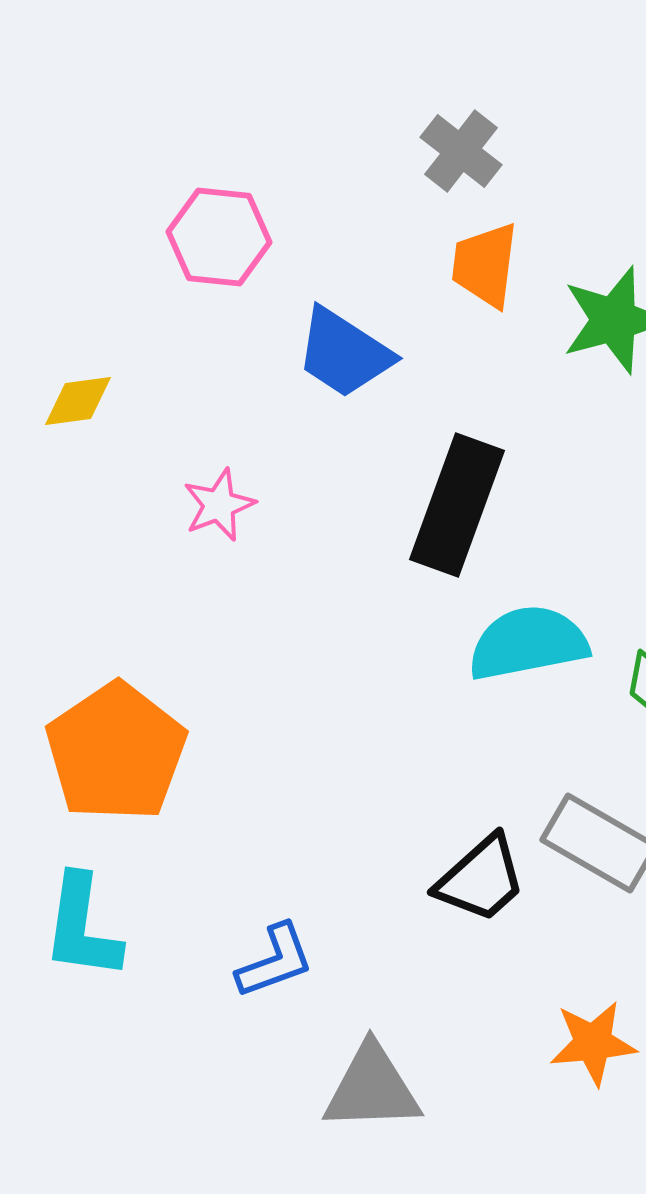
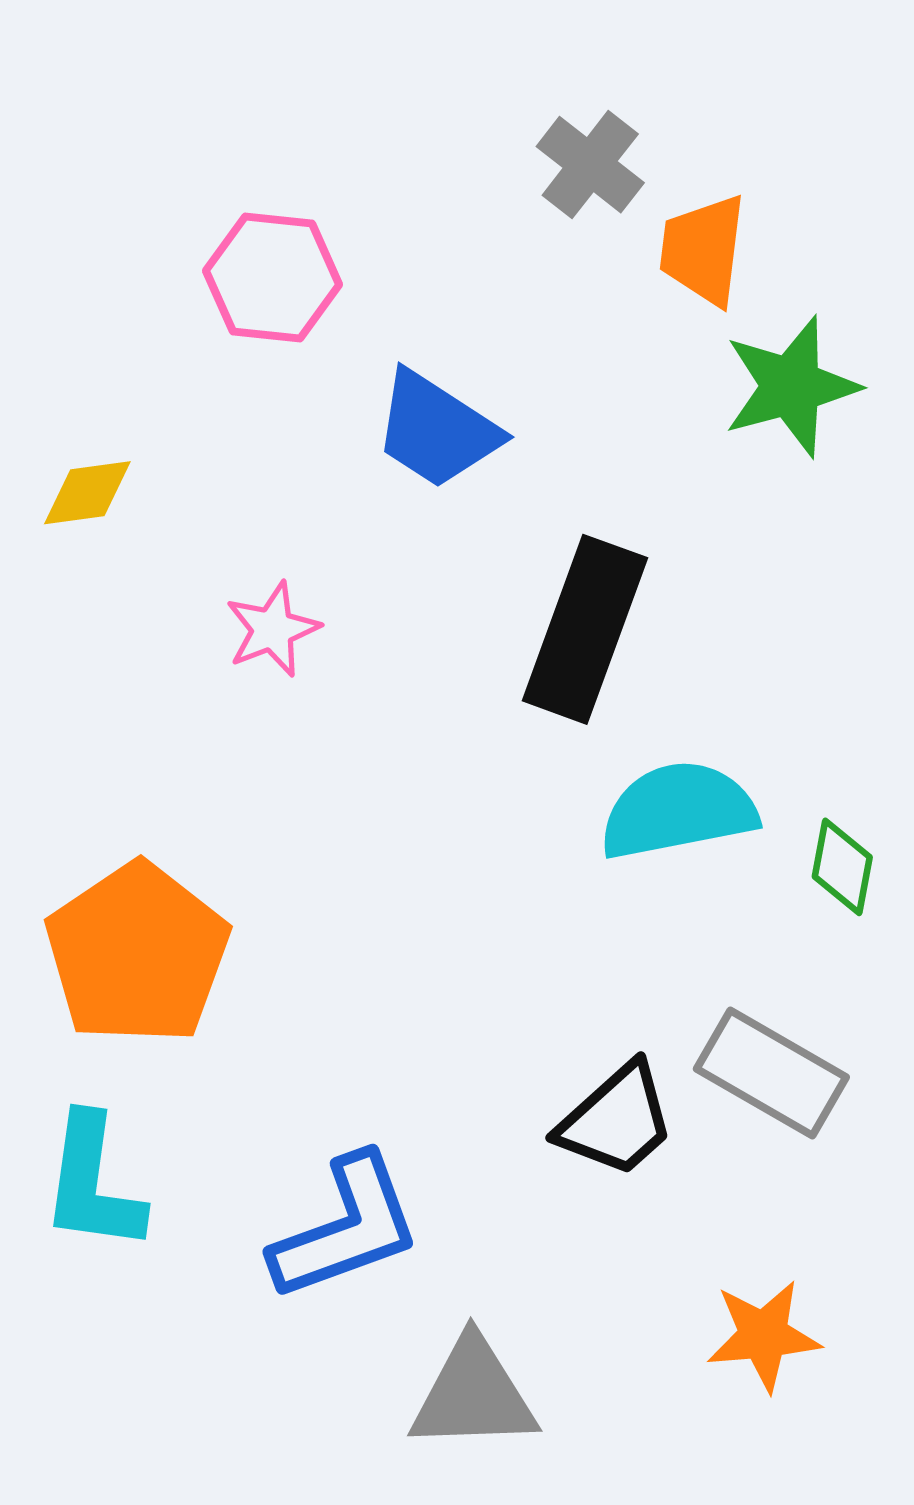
orange trapezoid: (485, 265) -> (703, 250), moved
blue L-shape: (275, 961) -> (346, 1228), size x1.5

